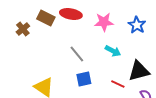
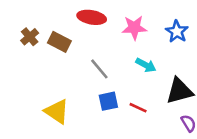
brown rectangle: (46, 18) -> (59, 42), moved
red line: (118, 84) -> (138, 108), moved

